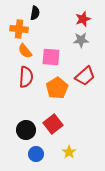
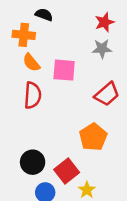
black semicircle: (35, 13) -> (44, 15), turned -80
orange pentagon: (57, 88) -> (93, 137), moved
red square: (53, 124) -> (67, 171), moved

